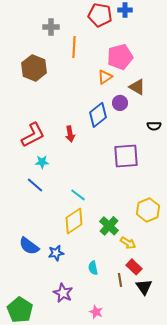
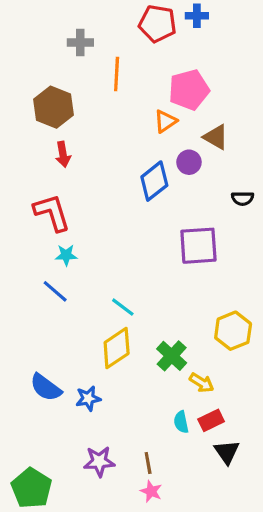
red arrow: (70, 134) -> (63, 154), moved
red L-shape: (33, 135) -> (52, 213), turned -80
red rectangle: (134, 267) -> (211, 420), turned -70
cyan semicircle: (93, 268) -> (181, 422), moved
brown line: (120, 280) -> (148, 463), moved
purple star: (63, 293) -> (99, 461), turned -30

